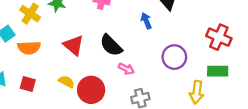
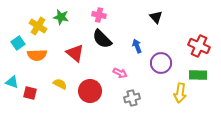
blue arrow: (146, 21) -> (137, 46), moved
black semicircle: (111, 45) -> (102, 39), moved
yellow semicircle: (66, 82) -> (60, 84), moved
red square: (28, 84) -> (30, 93), moved

